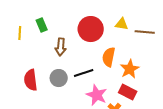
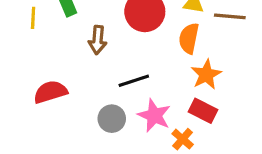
orange semicircle: (109, 57) -> (189, 38), moved
gray circle: (59, 78) -> (112, 119), moved
red semicircle: (31, 80) -> (50, 92), turned 80

